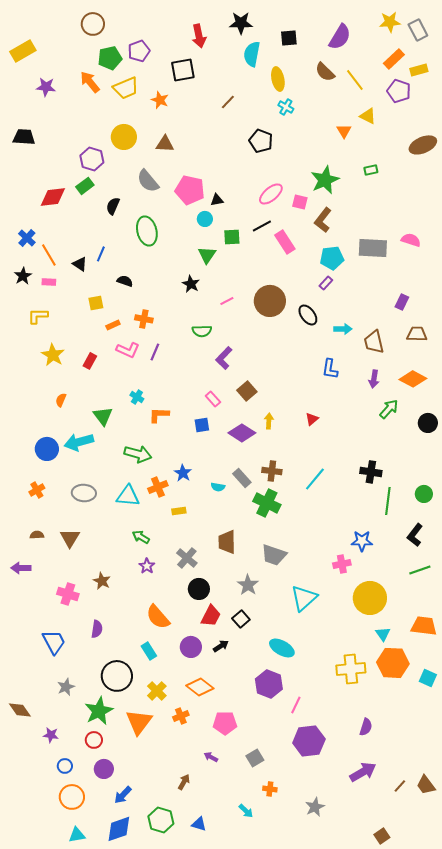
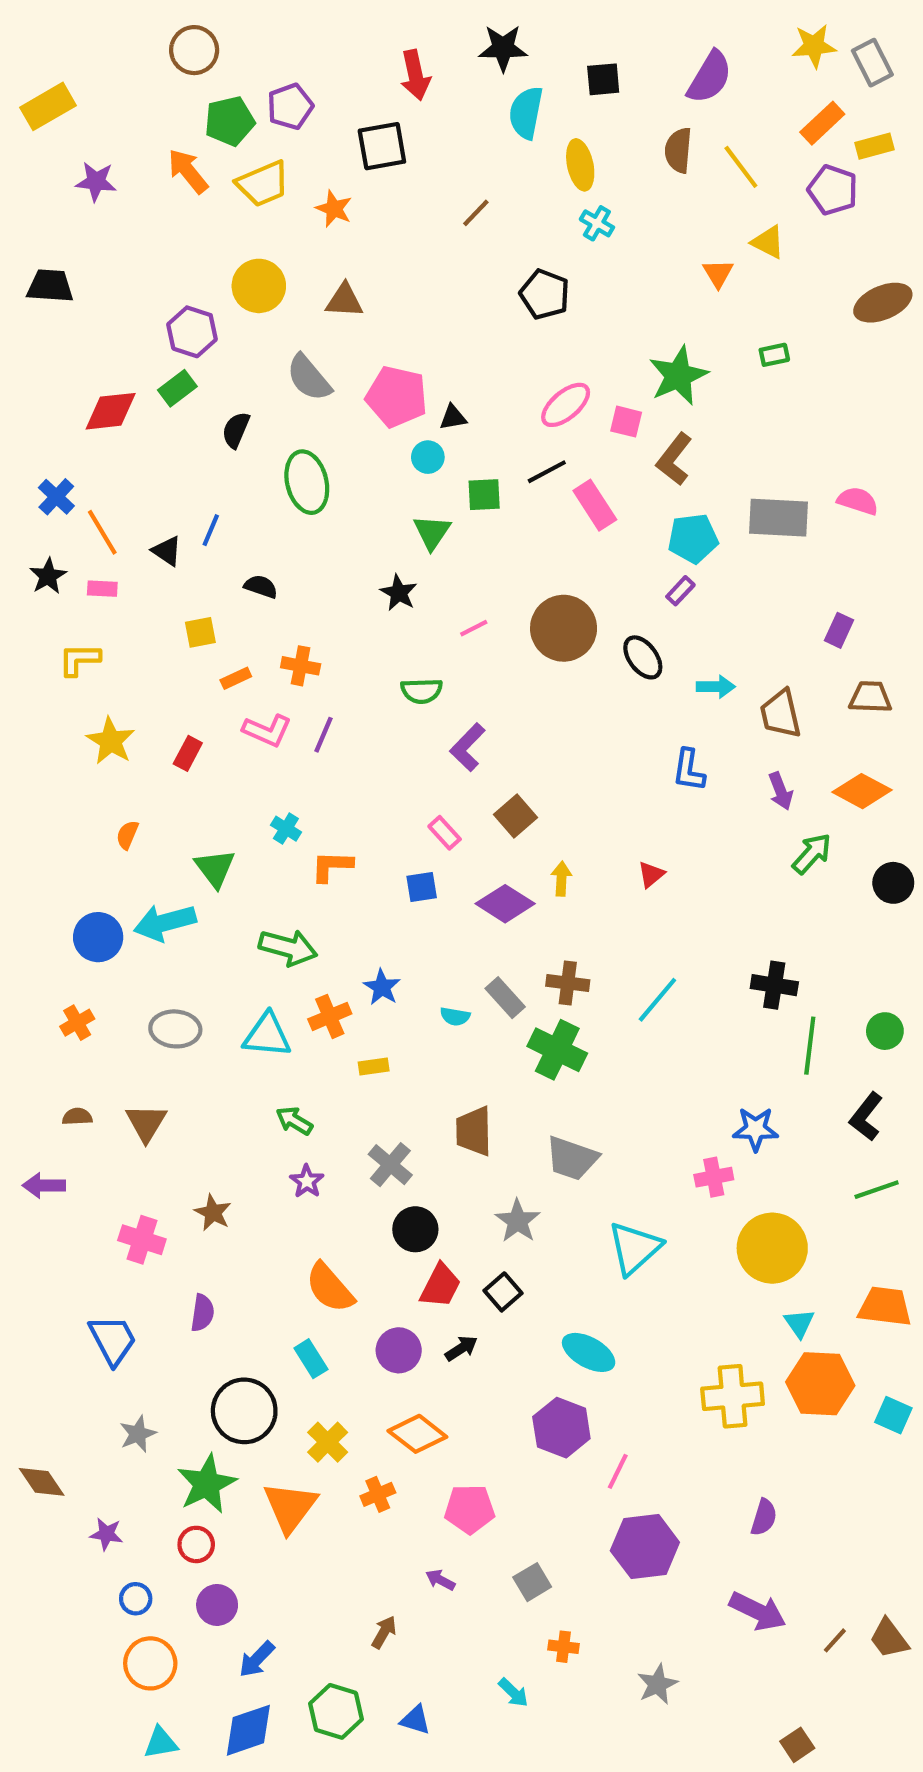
brown semicircle: (325, 72) -> (678, 150), turned 50
purple arrow: (374, 379) -> (781, 791), turned -30
purple arrow: (363, 772) -> (758, 1611), turned 56

